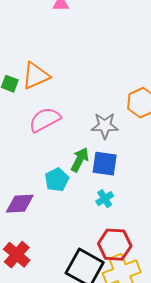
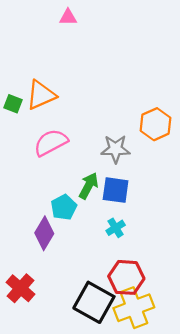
purple diamond: (20, 204) -> (44, 233), moved, turned -56

